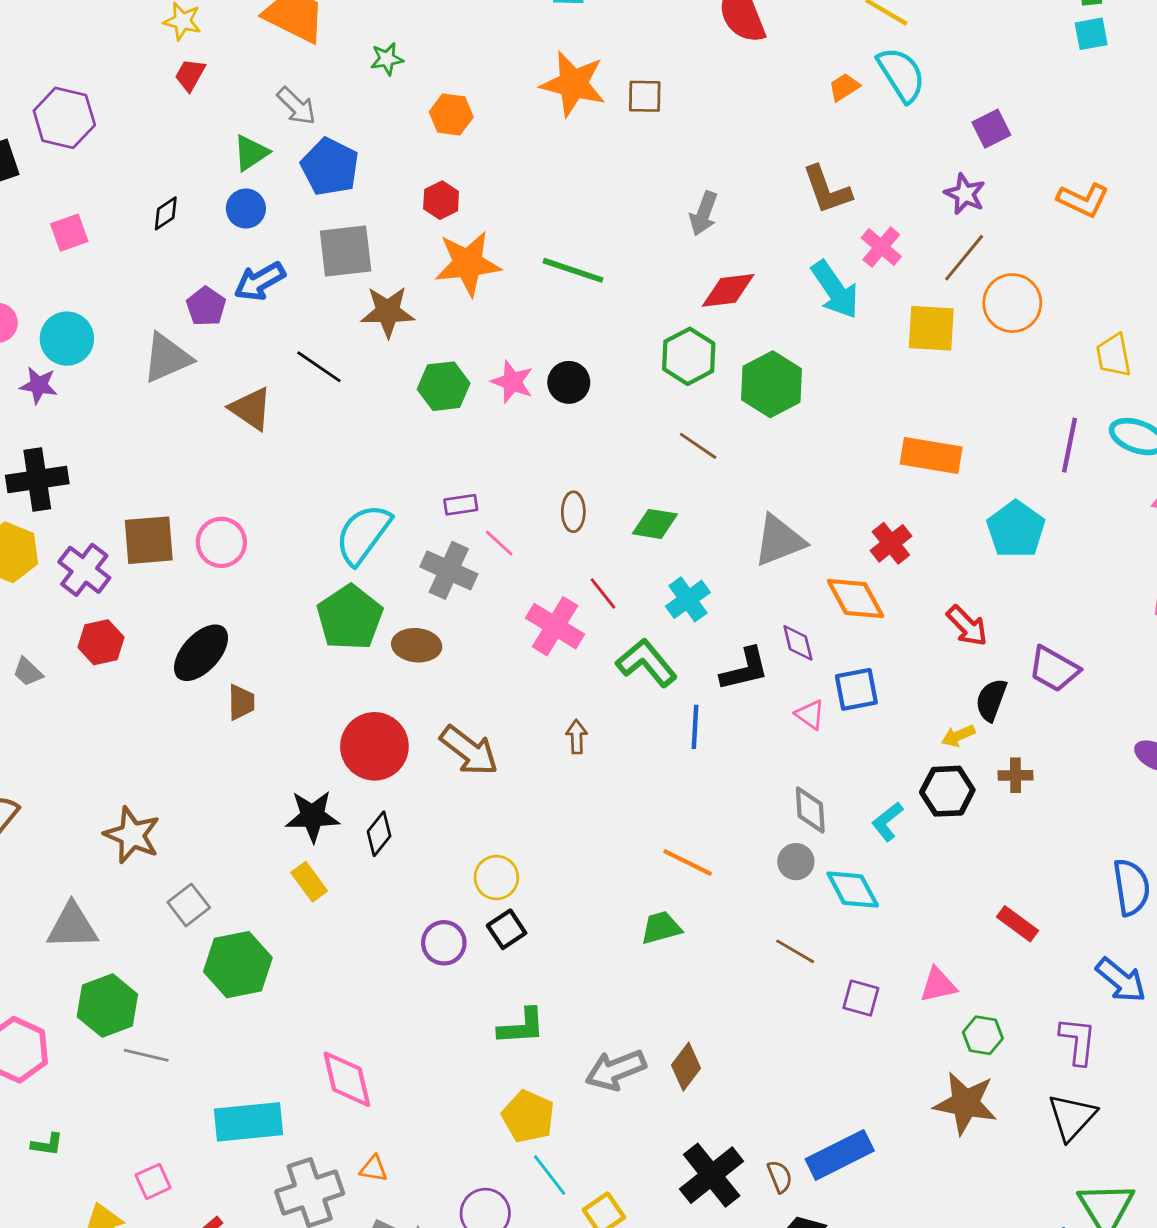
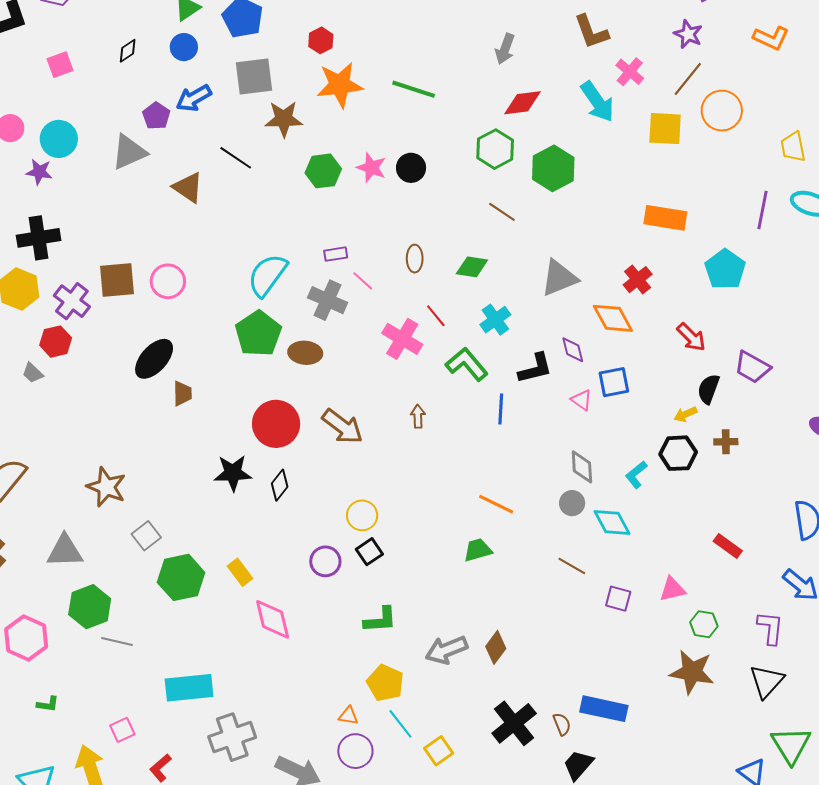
red hexagon: (101, 642) -> (56, 342), moved
yellow rectangle: (309, 882) -> (240, 572), moved
pink diamond: (347, 1079) -> (273, 619), moved
blue rectangle: (840, 1155) -> (604, 709), turned 39
orange triangle: (374, 1169) -> (348, 716), moved

